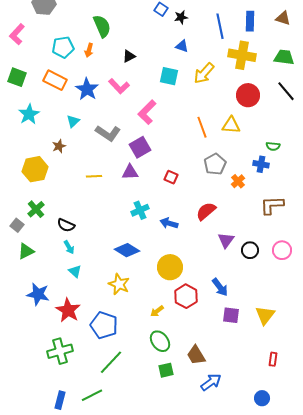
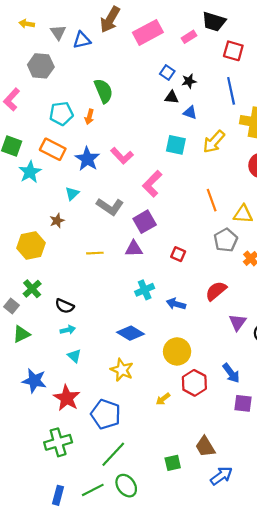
black triangle: (129, 56) -> (172, 97), moved, turned 32
cyan star: (29, 114) -> (30, 172), moved
yellow triangle: (231, 125) -> (243, 214), moved
cyan arrow: (69, 247) -> (68, 330), turned -72
green ellipse: (160, 341) -> (126, 486), moved

